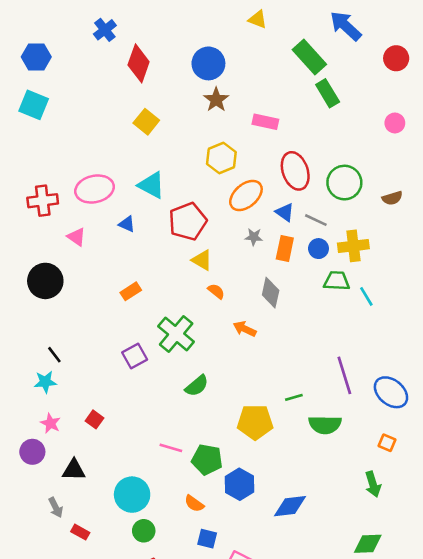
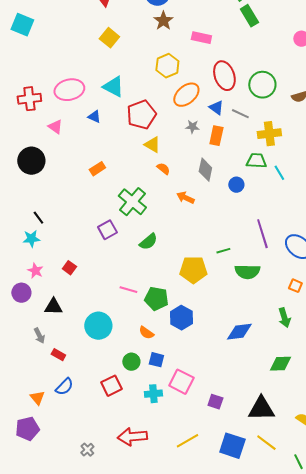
blue circle: (318, 249) -> (236, 185), moved
purple square: (135, 356) -> (107, 230), moved
blue diamond: (290, 506) -> (239, 332), moved
green circle: (144, 531) -> (131, 362), moved

